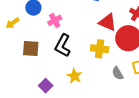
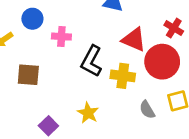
pink cross: (55, 20) -> (61, 37), turned 32
black L-shape: (63, 45) -> (91, 61), moved

